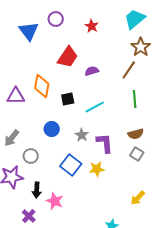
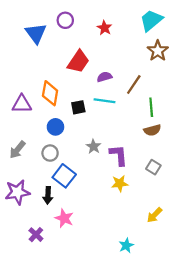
brown line: (129, 70) -> (134, 84), moved
cyan line: (95, 107) -> (104, 101), moved, turned 36
blue circle: (52, 129) -> (55, 127), moved
brown semicircle: (136, 134) -> (152, 130), moved
gray circle: (31, 156) -> (50, 153), moved
blue square: (71, 165) -> (64, 176), moved
yellow star: (97, 169) -> (120, 183), moved
black arrow: (37, 190) -> (48, 195), moved

